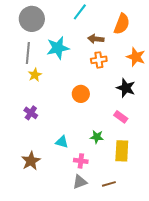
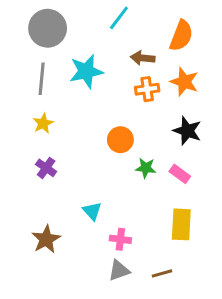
orange star: (136, 57) -> (184, 82), moved
yellow star: (35, 75) -> (43, 123), moved
green star: (97, 137) -> (146, 168), moved
cyan triangle: (62, 142) -> (92, 211), turned 32

